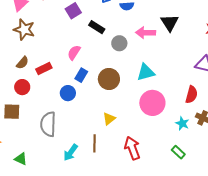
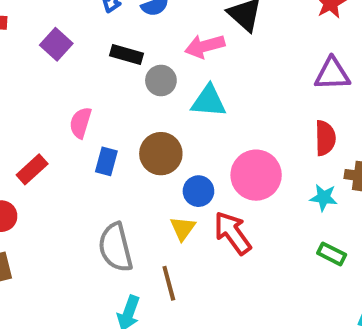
black rectangle: (97, 27) -> (127, 55), moved
cyan triangle: (146, 72) -> (209, 101), moved, turned 36
blue circle: (68, 93) -> (198, 191), moved
gray semicircle: (48, 124) -> (116, 247), moved
red arrow: (132, 148) -> (233, 233), moved

